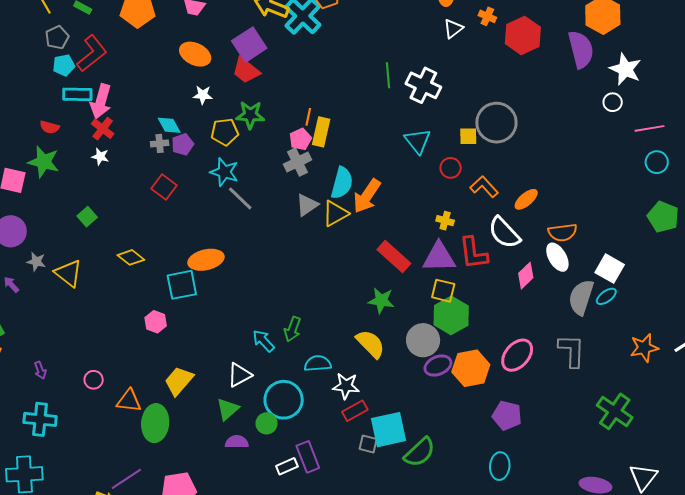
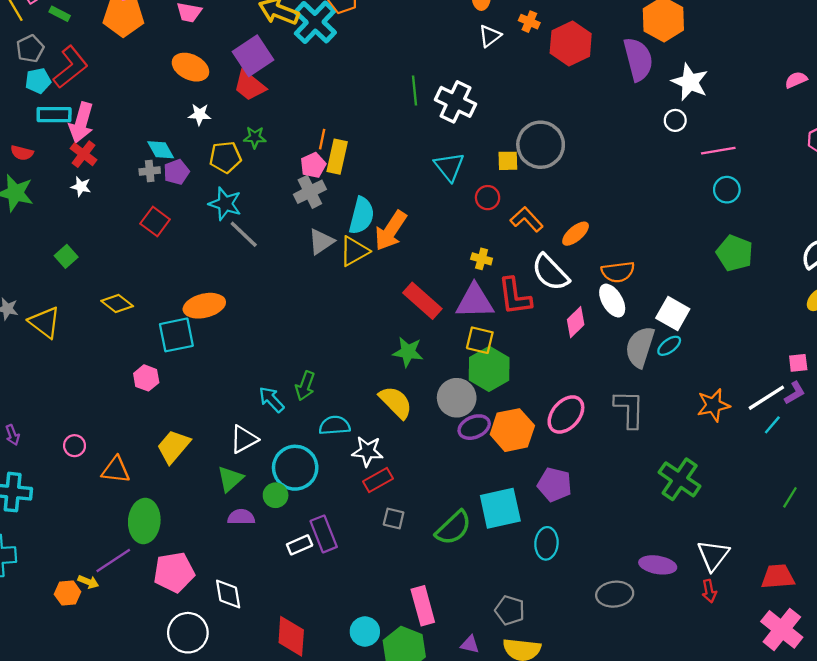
green star: (250, 115) -> (255, 137), size x0.7
green ellipse: (155, 423) -> (144, 521), moved
cyan square: (388, 430) -> (500, 508), moved

